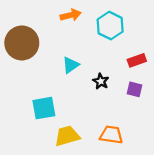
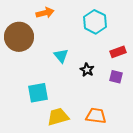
orange arrow: (71, 15) -> (45, 13), moved
cyan triangle: (71, 65) -> (61, 56), turned -35

